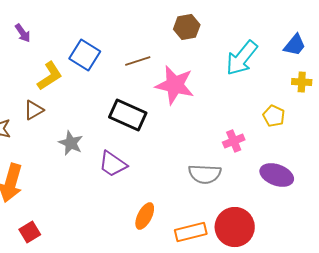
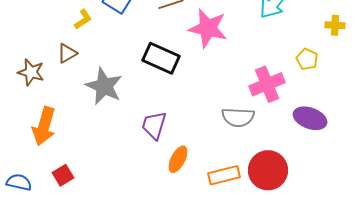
yellow L-shape: (50, 76) -> (83, 19), size x0.7
pink cross: (234, 141) -> (267, 84), size x1.6
gray star: (71, 143) -> (104, 86), size x1.5
purple trapezoid: (113, 164) -> (154, 125), moved, turned 72

